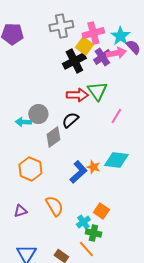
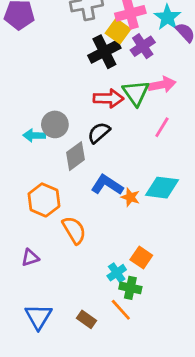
pink arrow: (116, 53) -> (162, 85), moved
blue L-shape: (78, 172) -> (107, 185), moved, turned -105
orange semicircle: (54, 206) -> (74, 230), moved

